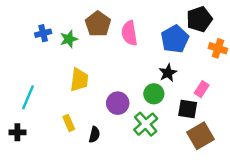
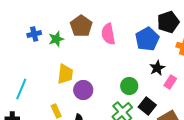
black star: (168, 73) -> (157, 68), moved
purple circle: (118, 103) -> (83, 90), moved
black square: (188, 109) -> (147, 106), moved, turned 30

